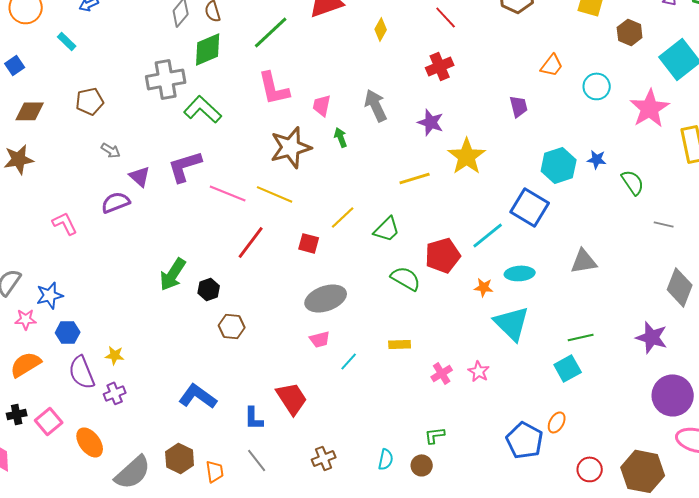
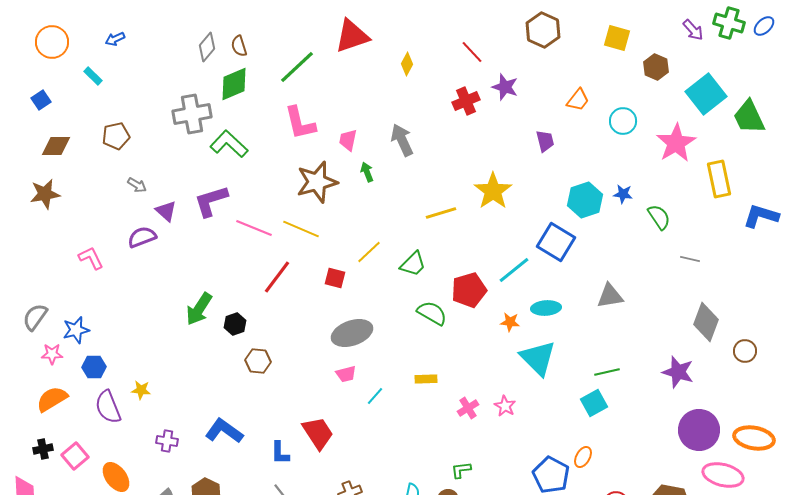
purple star: (431, 122) -> (505, 87), moved
purple cross: (115, 393) -> (167, 441), moved, turned 30

